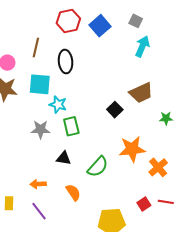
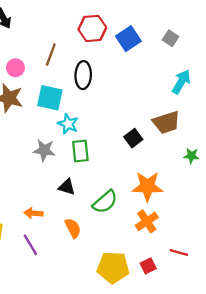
cyan arrow: (142, 46) -> (181, 82), moved
orange cross: (158, 167) -> (147, 221), moved
red square: (144, 204) -> (148, 266), moved

